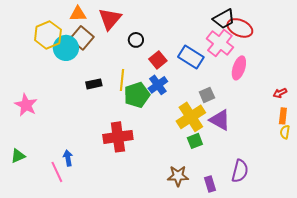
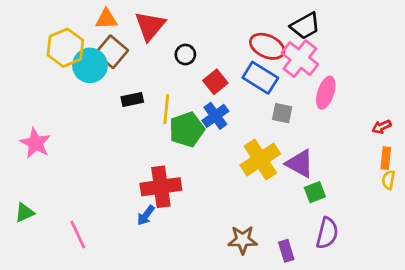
red ellipse: (240, 28) -> (267, 46), moved
black rectangle: (94, 84) -> (132, 99), moved
gray square: (207, 95) -> (282, 113), moved, turned 35
green square: (195, 141) -> (315, 192), moved
blue arrow: (68, 158) -> (146, 215), moved, turned -133

